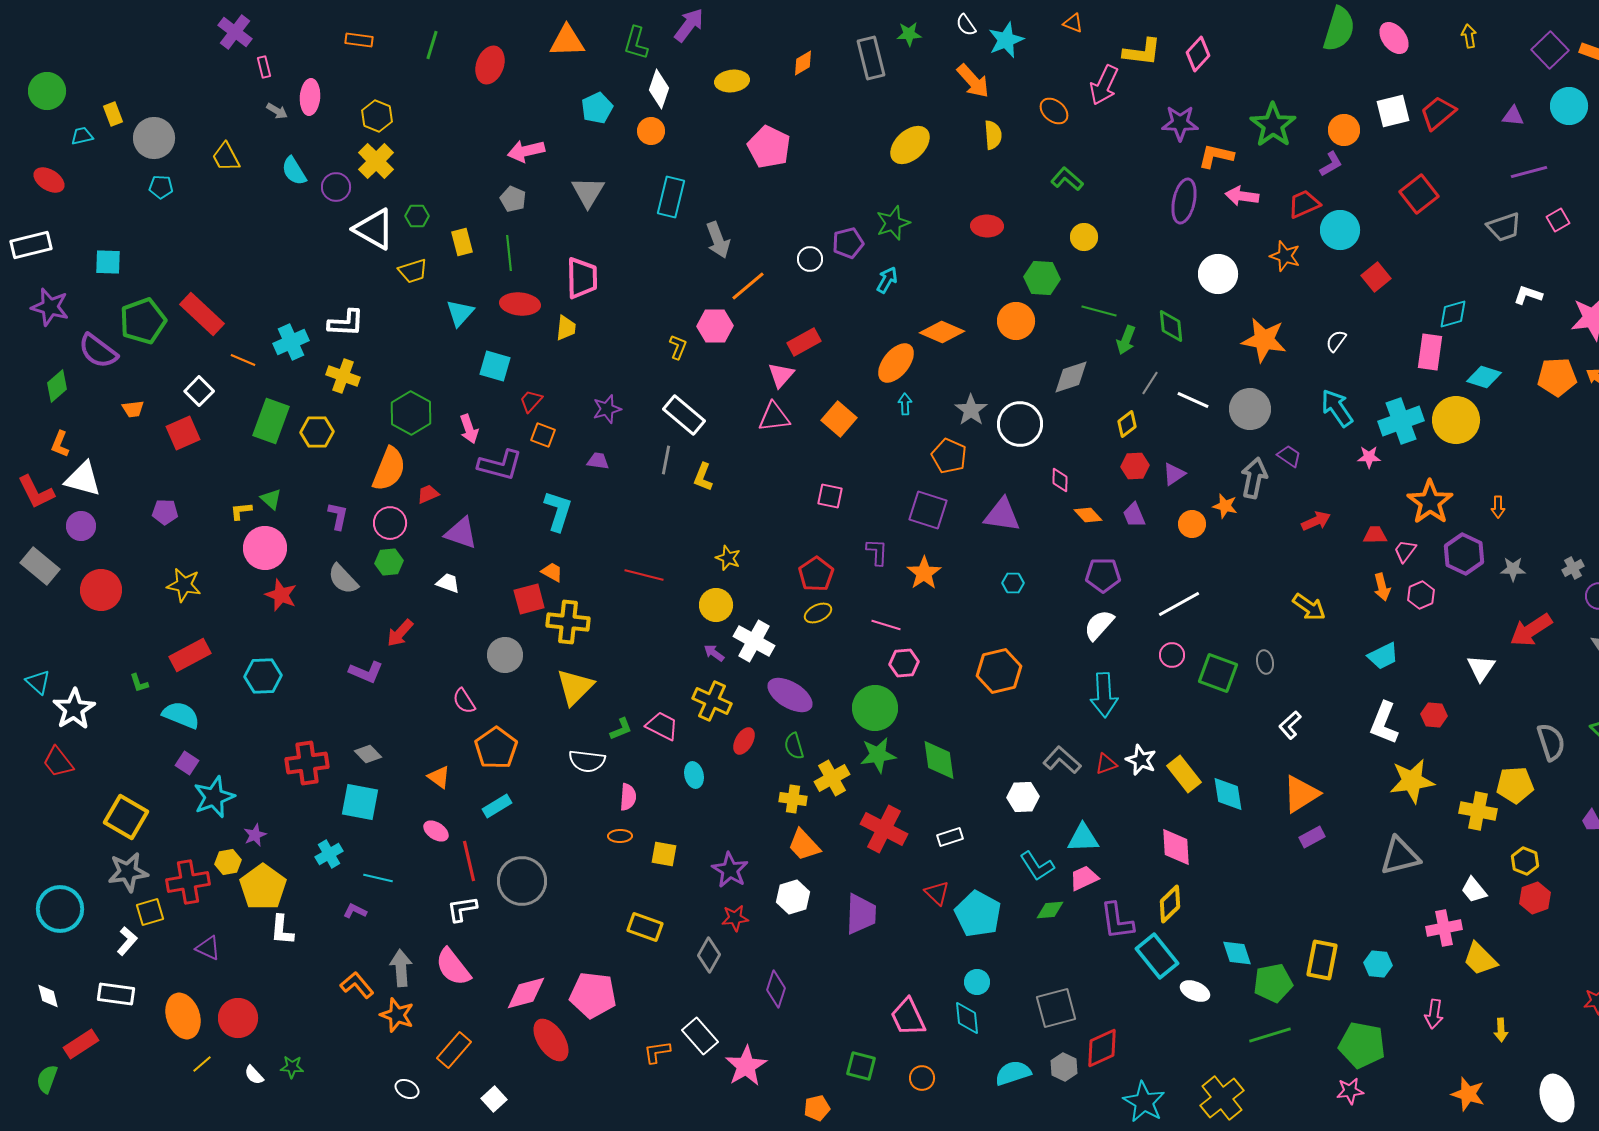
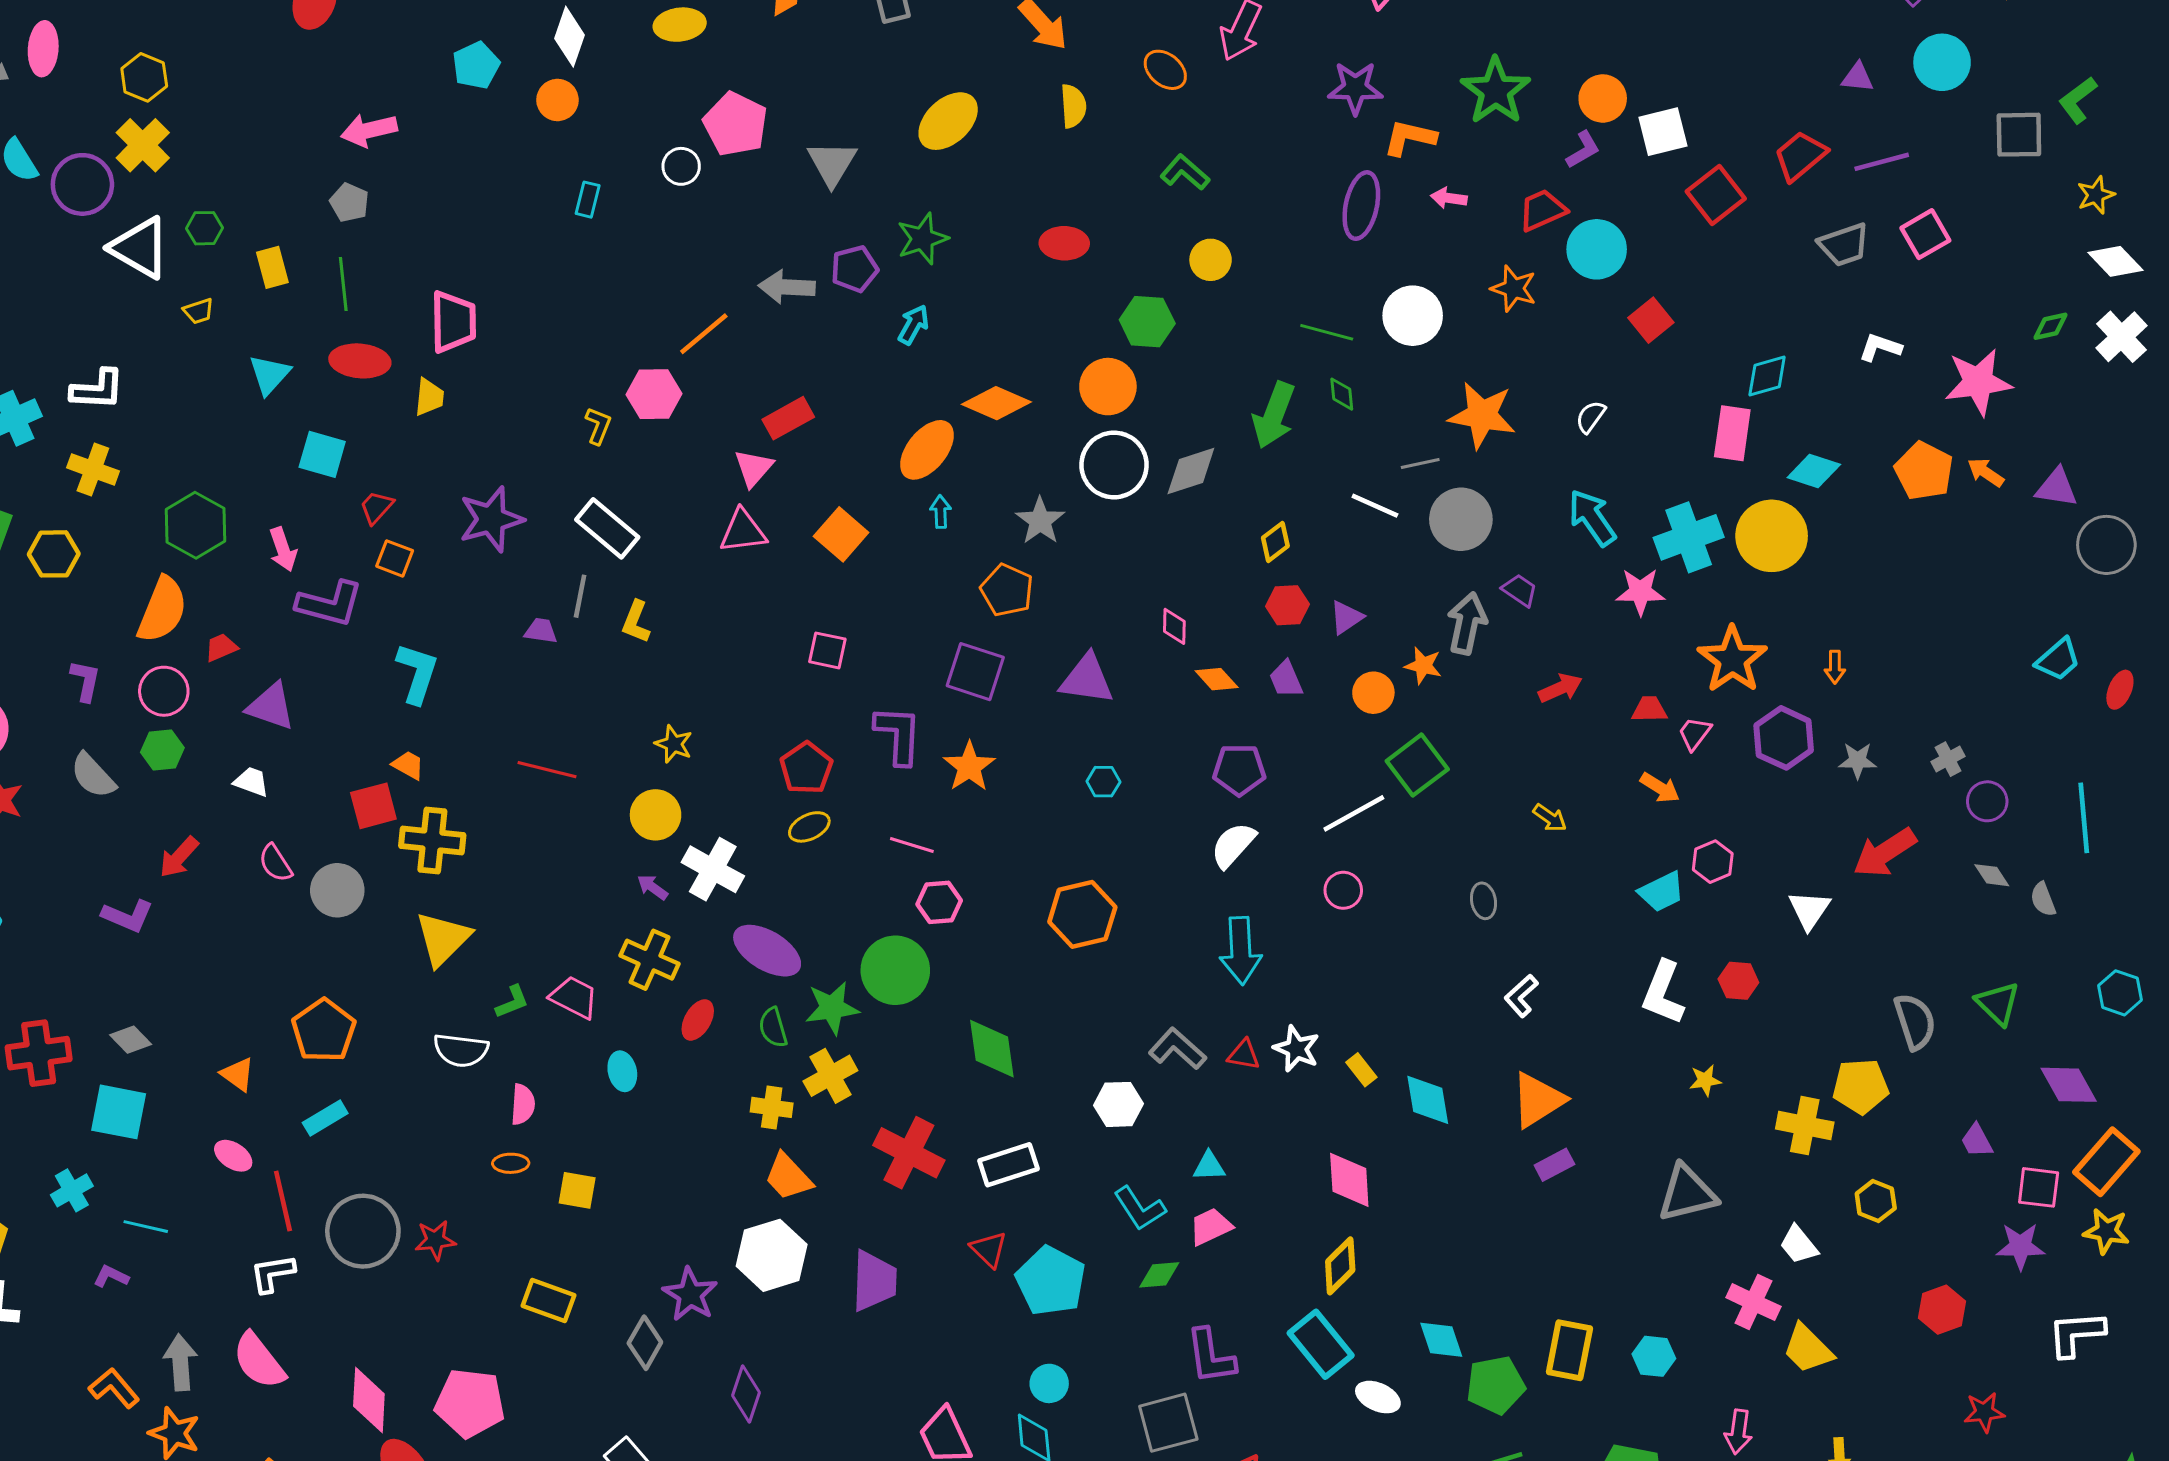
white square: (1393, 111) -> (1663, 132), moved
red trapezoid: (1438, 113) -> (1800, 156), moved
purple circle: (336, 187) -> (82, 184), size x1.4
gray triangle: (588, 192) -> (832, 163), moved
pink arrow: (1242, 196) -> (1449, 198), size x0.7
cyan rectangle: (671, 197) -> (588, 200), size x0.6
pink square: (1558, 220) -> (1925, 234), size x1.4
gray arrow: (718, 240) -> (787, 287), moved, turned 114
white circle: (810, 259) -> (681, 166), moved
yellow trapezoid: (413, 271) -> (199, 311), size x0.7
green line: (1099, 311) -> (1327, 332), moved
green diamond: (1171, 326) -> (1342, 394), size x0.7
green arrow: (1126, 340) -> (1274, 415), size x1.5
orange pentagon: (1557, 377) -> (1924, 471), turned 30
gray line: (1150, 383) -> (1420, 463), moved, turned 45
purple star: (607, 409) -> (491, 519), size x1.5
white circle: (1020, 424) -> (1114, 465), moved
pink star: (1369, 457) -> (1640, 592), size x1.4
purple trapezoid: (598, 461) -> (541, 631), moved
purple L-shape: (877, 552) -> (898, 735), size x1.5
orange arrow: (1382, 587) -> (1660, 788), turned -44
pink hexagon: (1421, 595) -> (1713, 862), moved
yellow arrow: (1309, 607) -> (1550, 818), size x0.7
green square: (1218, 673) -> (1417, 765), moved, turned 33
pink semicircle: (464, 701) -> (275, 863), moved
green star: (878, 755) -> (832, 1008), moved
red triangle: (1106, 764) -> (1244, 1055), turned 30
yellow rectangle: (1184, 774) -> (1361, 1070), size x0.6
yellow star: (1412, 781) -> (1705, 1080), size x0.5
white rectangle: (950, 837) -> (1008, 1165), size x1.5
cyan triangle: (1083, 838) -> (1209, 1166), size x0.7
purple star: (730, 870) -> (690, 1294), moved
white hexagon: (793, 897) -> (772, 1255), size x1.4
red hexagon: (1535, 898) -> (1942, 1310), moved
red star: (735, 918) -> (435, 1240), moved
purple L-shape: (1117, 921) -> (1211, 1356), moved
pink cross: (1444, 928) -> (1753, 1302), turned 36
pink diamond: (526, 993) -> (369, 1400), turned -72

